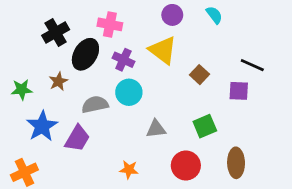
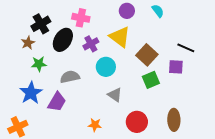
purple cross: (123, 60) -> (91, 44), turned 35
brown square: (199, 75) -> (147, 55), size x1.5
brown star: (58, 81) -> (28, 43), moved
green star: (22, 90) -> (39, 64), moved
cyan circle: (129, 92) -> (106, 67), moved
green square: (205, 126) -> (151, 80), moved
gray triangle: (156, 129) -> (115, 95), turned 42

